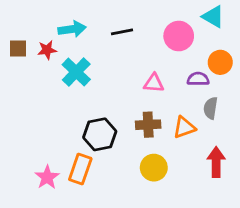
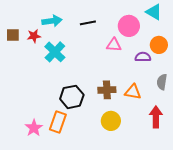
pink triangle: (154, 83) -> (114, 45), moved
gray semicircle: (211, 108) -> (162, 82), moved
orange triangle: (184, 127) -> (133, 92), turned 30

